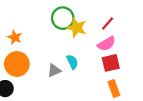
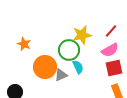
green circle: (63, 18) -> (69, 50), moved
yellow star: (77, 28) -> (82, 35), turned -30
orange circle: (17, 64) -> (45, 67), moved

